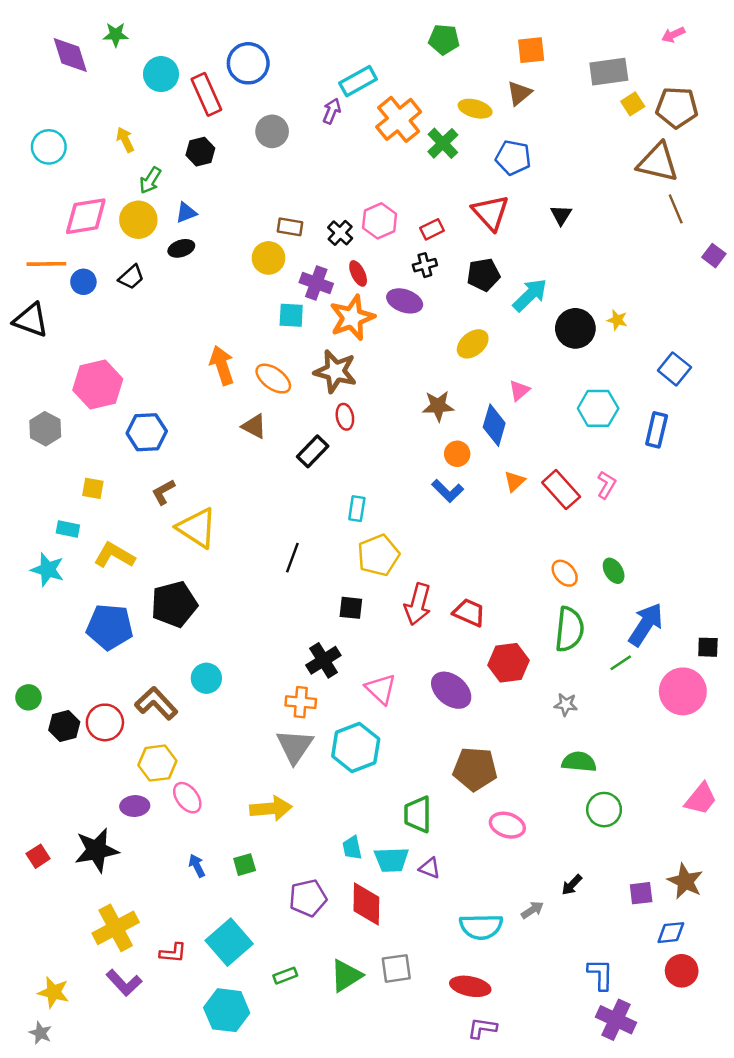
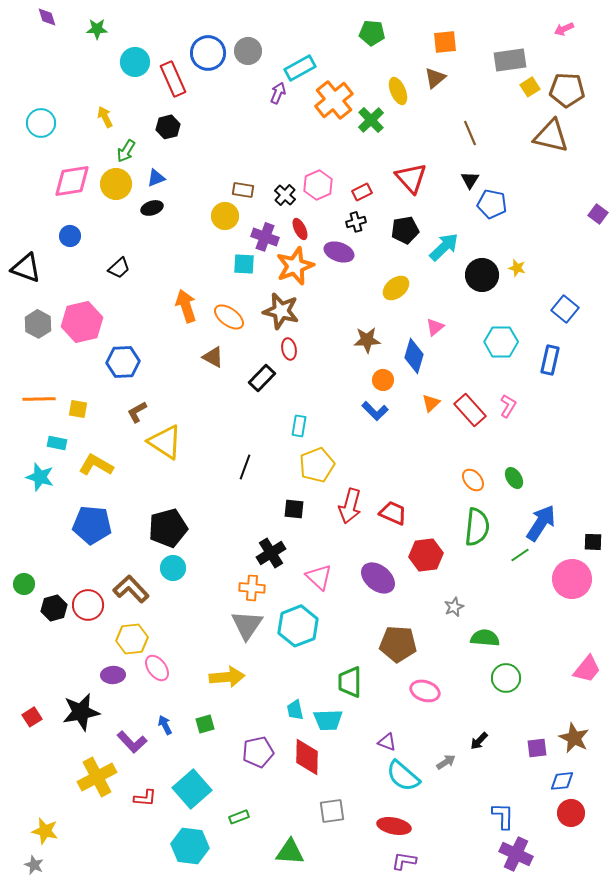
purple diamond: (70, 55) -> (47, 17), moved, size x0.6
yellow ellipse: (475, 109) -> (398, 91), turned 52
gray circle: (272, 131) -> (248, 51), moved
blue pentagon: (513, 158) -> (492, 204), moved
brown line: (676, 209) -> (470, 133), moved
orange line: (46, 264) -> (39, 399), moved
black trapezoid: (131, 277) -> (119, 268), moved
gray hexagon: (45, 429) -> (38, 324), moved
black pentagon: (174, 604) -> (168, 528), moved
gray star: (566, 705) -> (454, 607), moved, turned -30
purple triangle: (430, 868) -> (387, 742), moved
cyan semicircle: (481, 927) -> (403, 776), turned 42
green triangle: (346, 976) -> (290, 852), moved, turned 36
purple L-shape: (124, 983) -> (132, 742), moved

